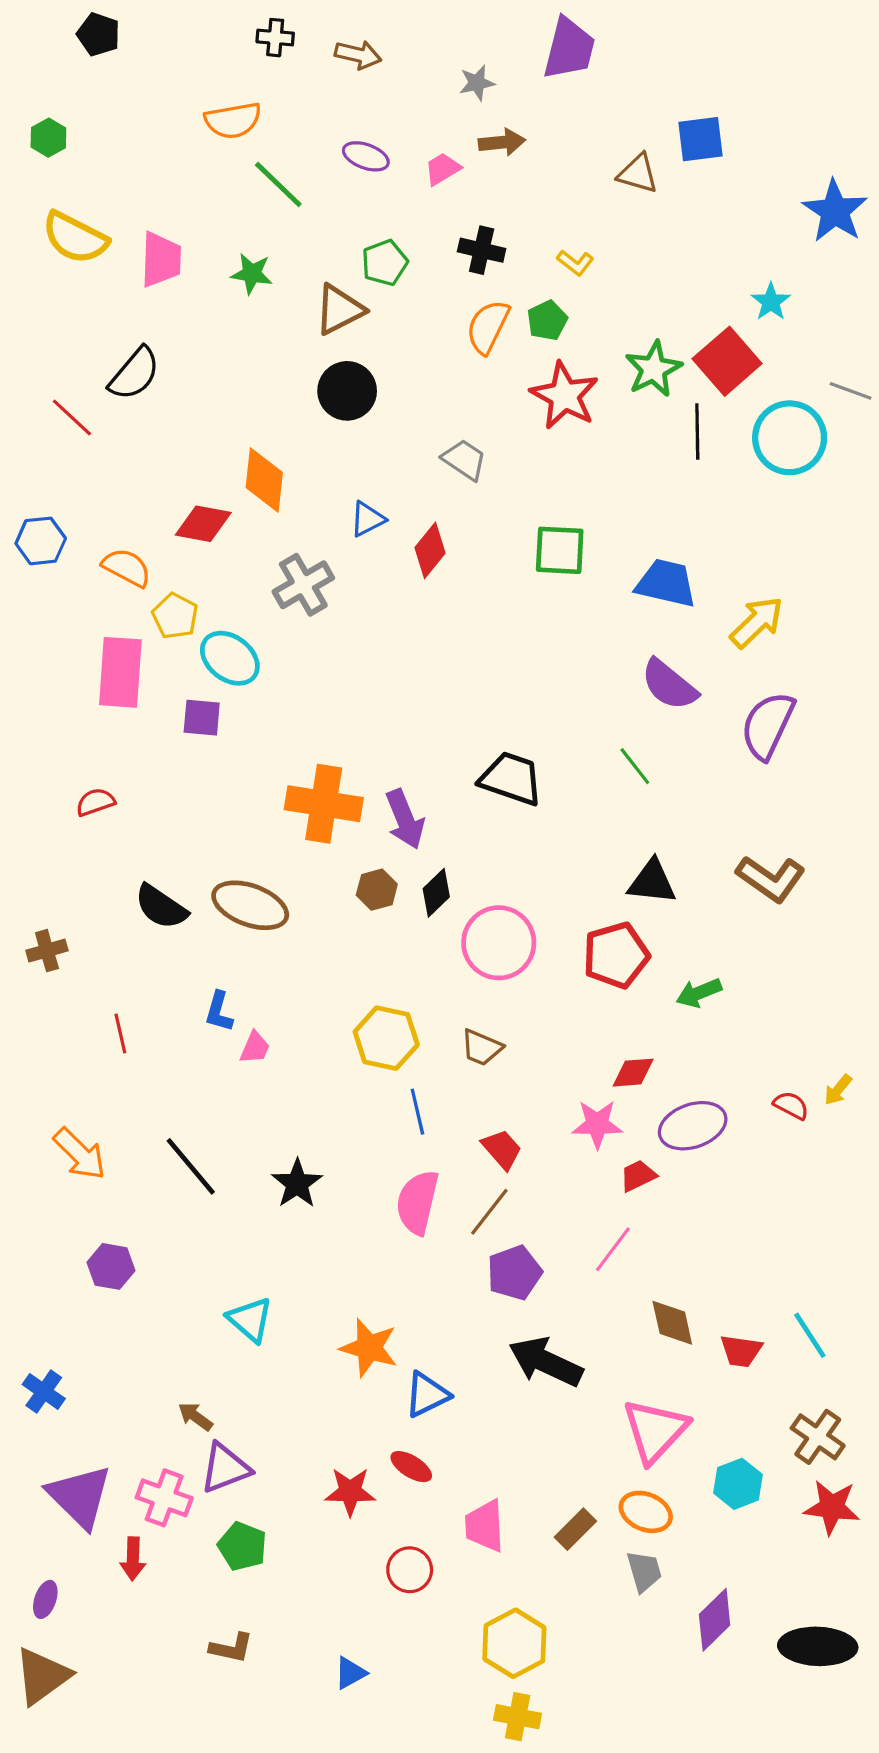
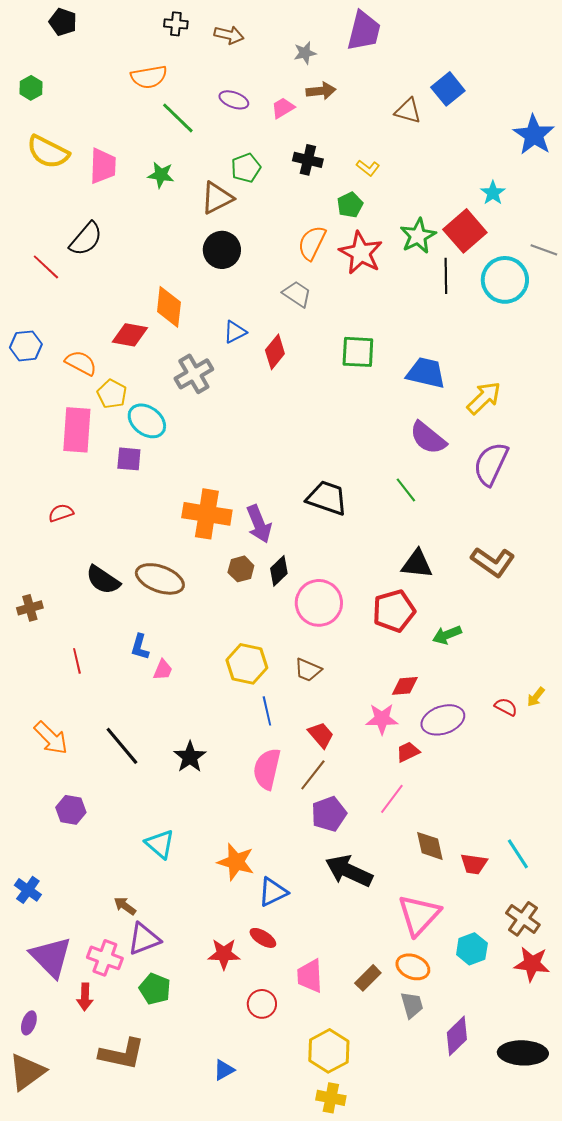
blue square: (700, 139) -> (448, 89), turned -32
orange semicircle: (488, 327) -> (312, 243), moved
brown L-shape: (231, 1648) -> (122, 1054), moved, size x1.6

